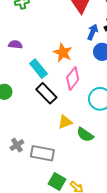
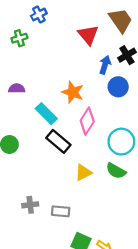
green semicircle: (85, 135) -> (116, 171), moved
gray cross: (17, 145) -> (30, 205), turned 32
gray rectangle: (42, 153) -> (61, 211), size x0.7

